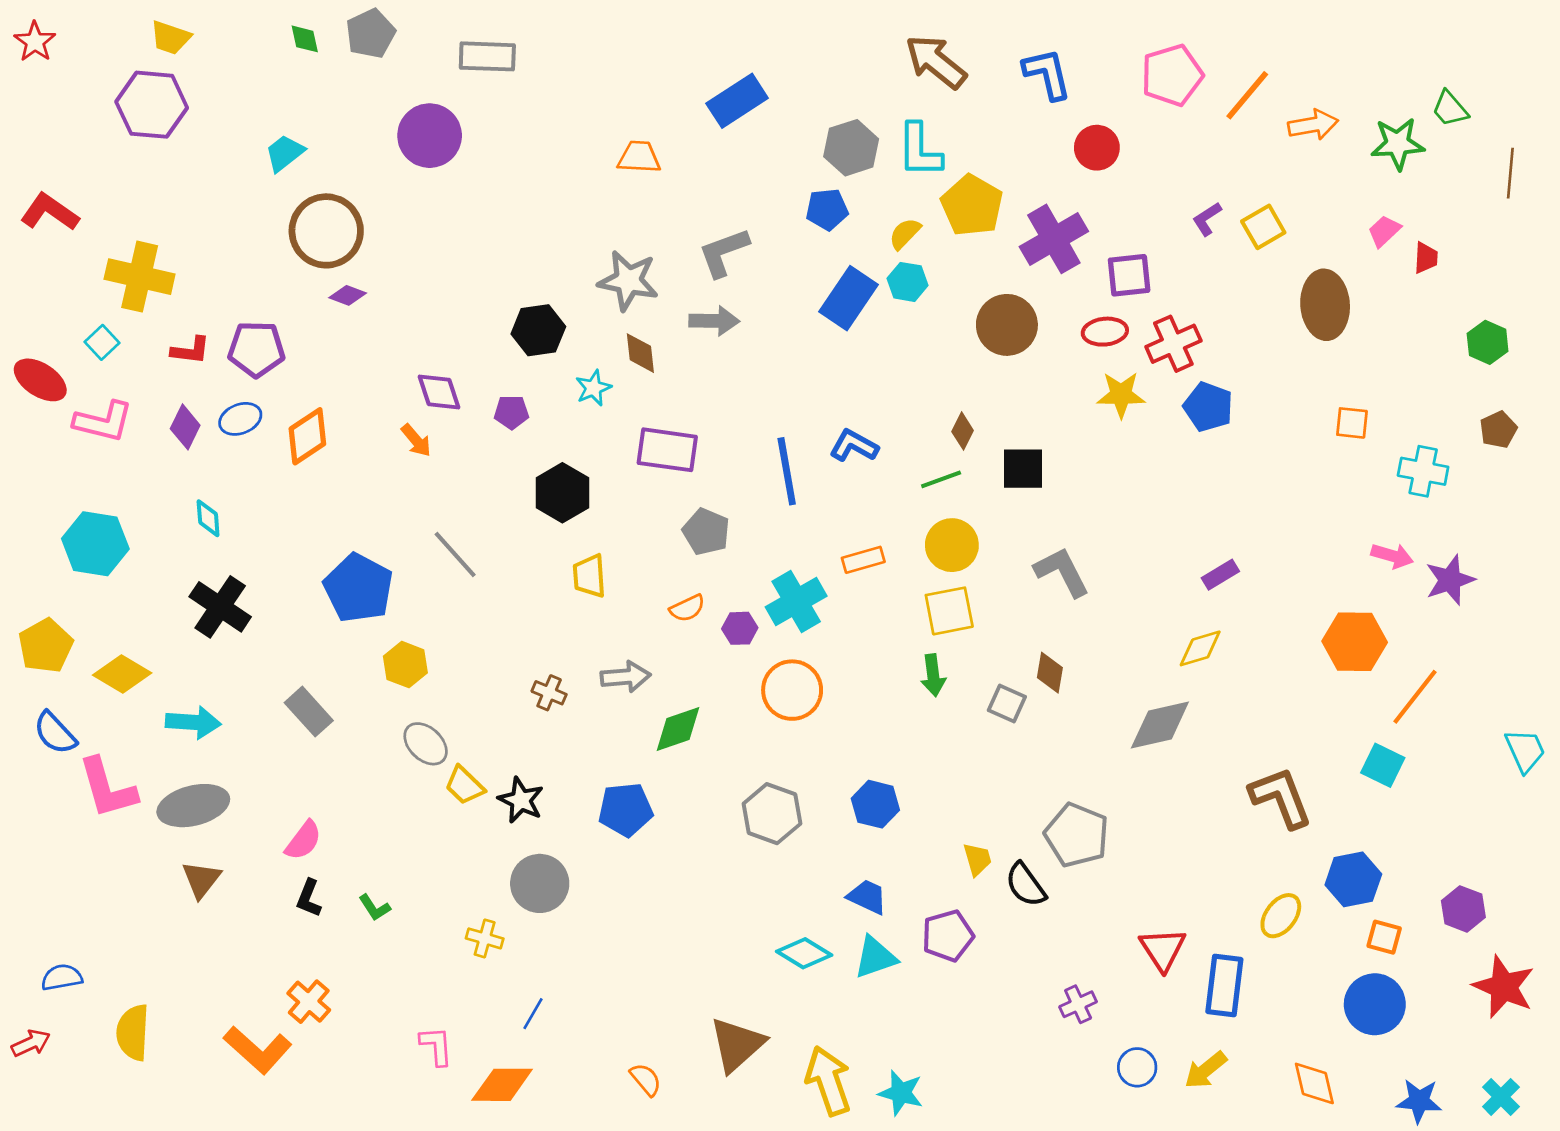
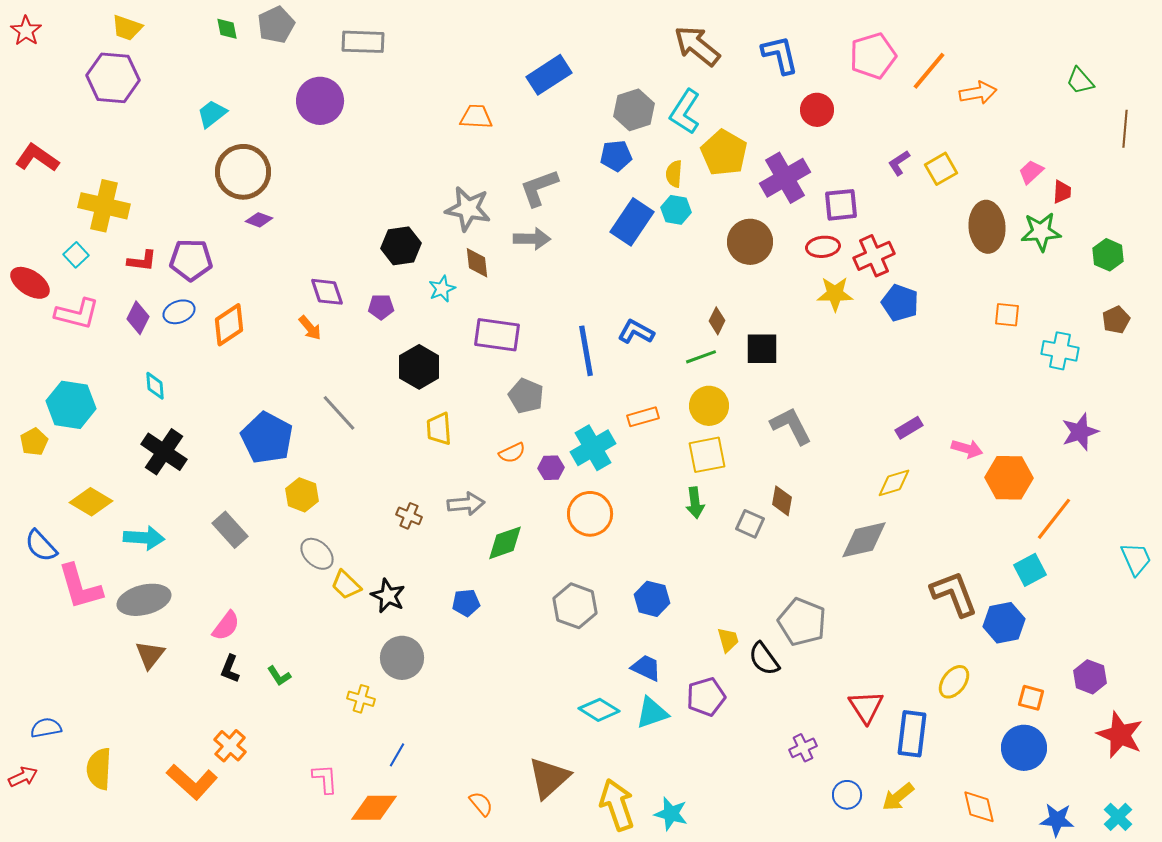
green star: (1398, 144) -> (1041, 232), moved
cyan L-shape: (920, 150) -> (685, 112), turned 33
yellow semicircle: (905, 234) -> (674, 174), turned -40
pink arrow: (1392, 556) -> (967, 449), moved
yellow pentagon: (46, 646) -> (34, 442), moved, size x0.7
cyan square: (1383, 765) -> (1030, 570), turned 36
blue pentagon: (626, 810) -> (466, 603), size x0.7
blue hexagon: (1353, 879) -> (1004, 623), moved

